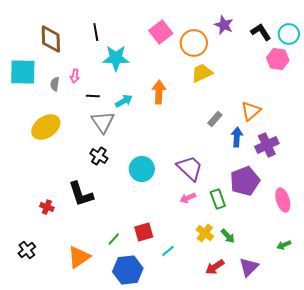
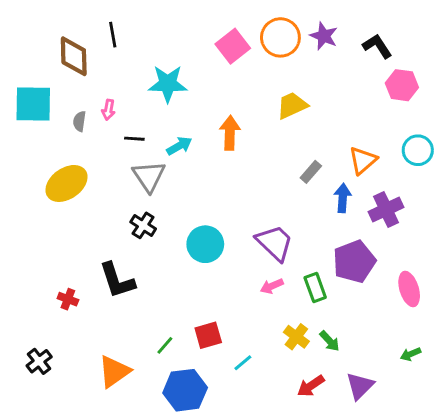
black line: (96, 32) -> (113, 35), moved
cyan circle: (289, 34) -> (418, 150), moved
orange circle: (194, 43) -> (280, 37), moved

